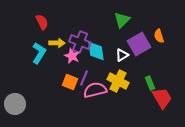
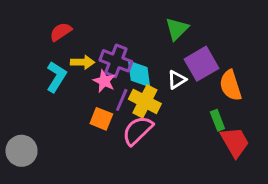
red semicircle: (42, 22) -> (61, 32), turned -98
orange semicircle: (159, 36) -> (231, 85), moved, size x1.5
purple line: (84, 78) -> (122, 100), moved
yellow cross: (118, 81) -> (145, 101), moved
pink semicircle: (95, 90) -> (138, 130), turned -30

